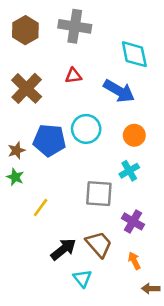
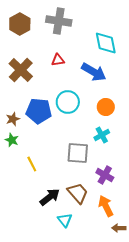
yellow line: (41, 207) -> (32, 164), turned -63
orange arrow: (134, 261) -> (106, 206), size x1.5

